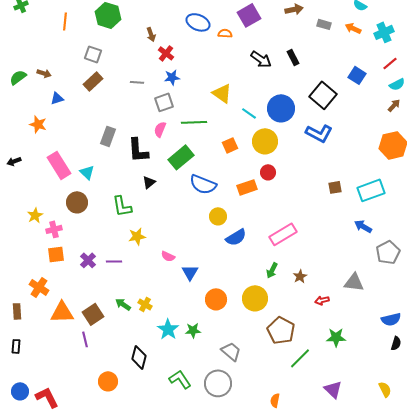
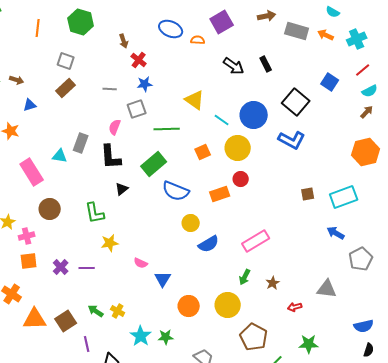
gray rectangle: (324, 24) -> (297, 31), size x1.6
pink semicircle: (160, 129) -> (115, 127), moved
cyan triangle: (87, 172) -> (60, 156), moved, turned -35
purple line: (85, 339) -> (87, 344), moved

